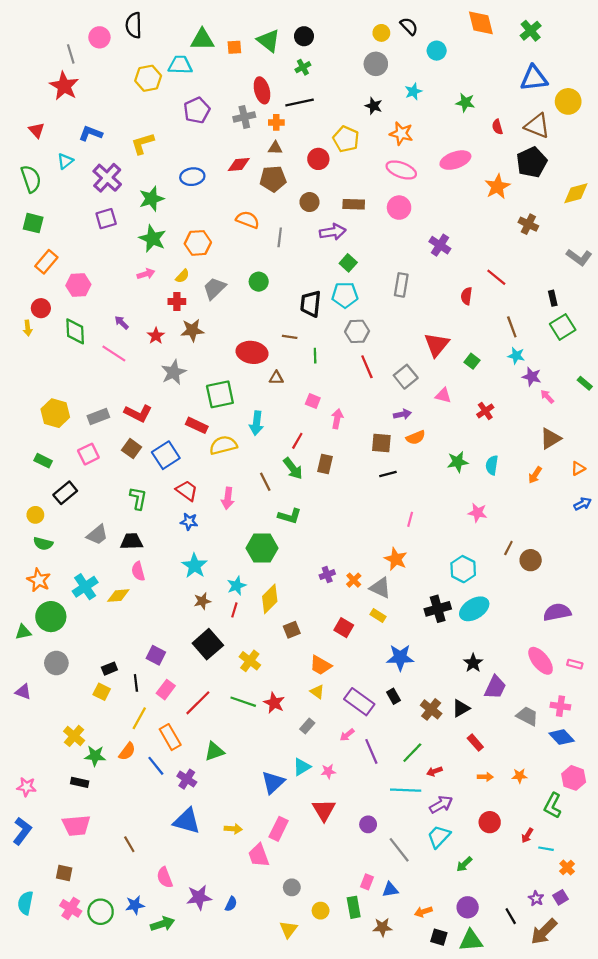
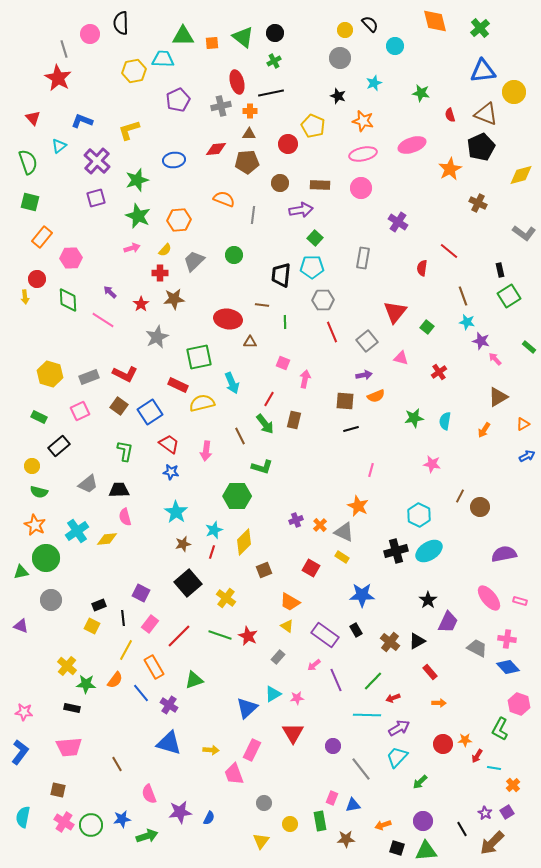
pink ellipse: (401, 170) -> (363, 154), turned -32
cyan arrow: (256, 423) -> (232, 383), turned -30
orange star: (520, 776) -> (465, 740), moved

